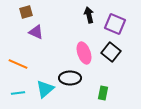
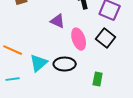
purple triangle: (36, 32) -> (58, 21), moved
cyan triangle: (45, 89) -> (39, 63), moved

